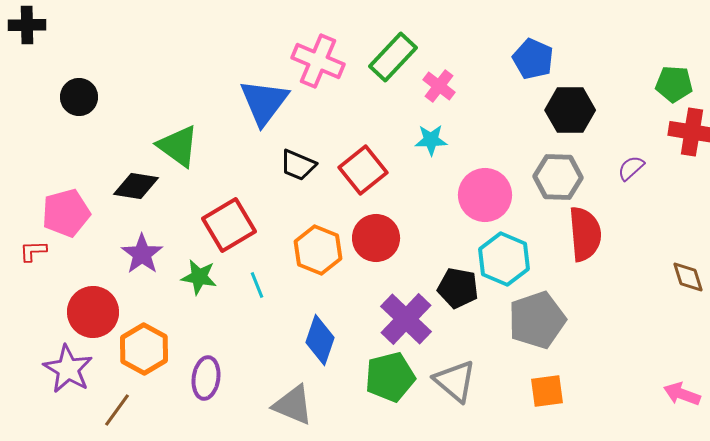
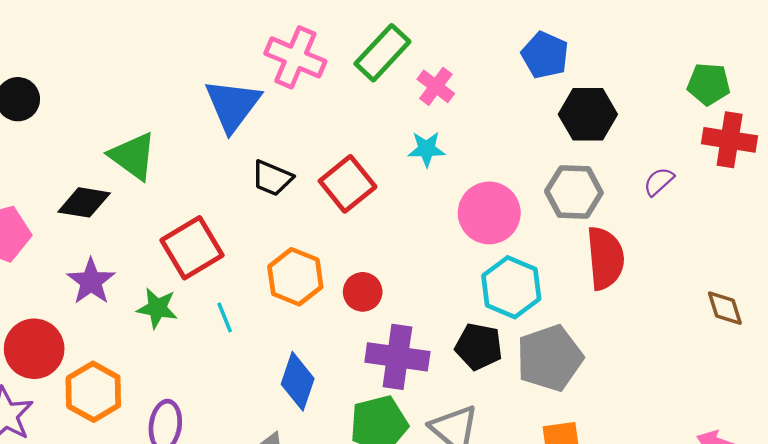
red circle: (376, 238) -> (363, 292), moved, size x0.7
black pentagon: (458, 288) -> (479, 346), moved
purple cross: (406, 319) -> (397, 357), turned -36

